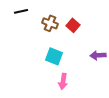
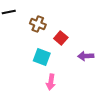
red square: (73, 25) -> (61, 38), moved

